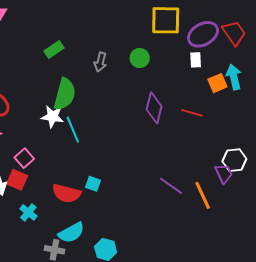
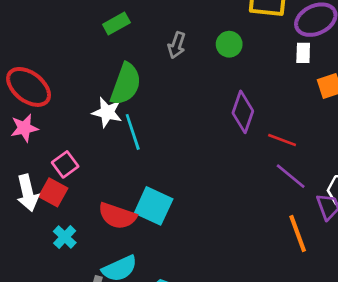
red line: (192, 113) -> (282, 140), moved
cyan square: (93, 184) -> (154, 206), size x1.8
purple line: (171, 186) -> (291, 176), moved

